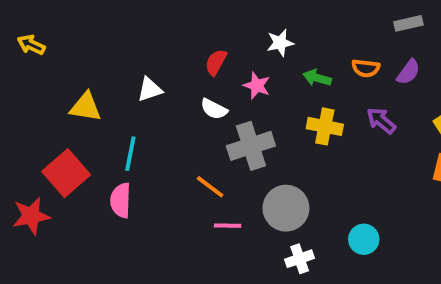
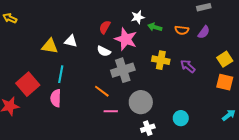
green arrow: (317, 78) -> (155, 27), moved
pink star: (257, 86) -> (126, 39), size x1.6
white triangle: (150, 89) -> (71, 41), turned 32
yellow triangle: (86, 107) -> (50, 46), moved
purple arrow: (381, 121) -> (188, 66), moved

